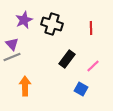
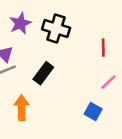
red line: (91, 28) -> (103, 48), moved
black rectangle: (67, 59) -> (43, 73), moved

